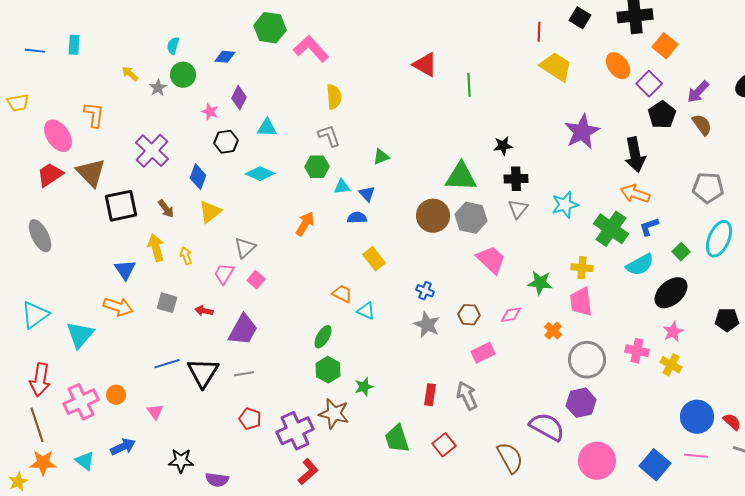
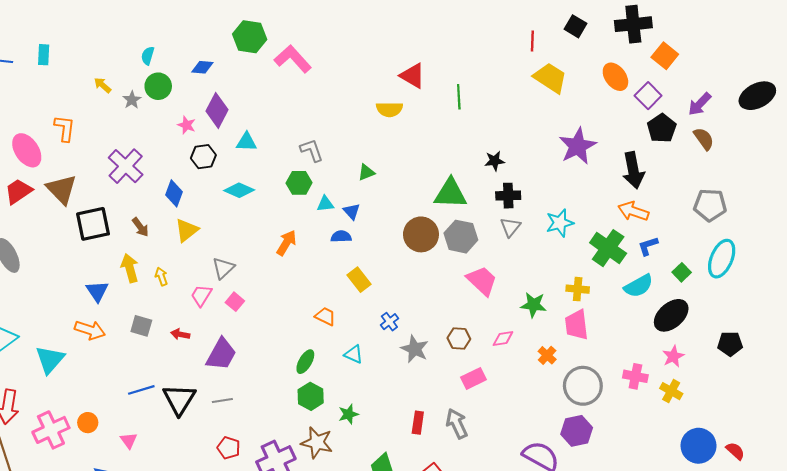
yellow semicircle: (334, 97) -> (389, 109), moved, turned 95
purple diamond: (239, 98) -> (217, 110), size x1.4
blue cross: (425, 291) -> (389, 322), moved, turned 30
cyan triangle: (366, 311) -> (354, 354), moved

